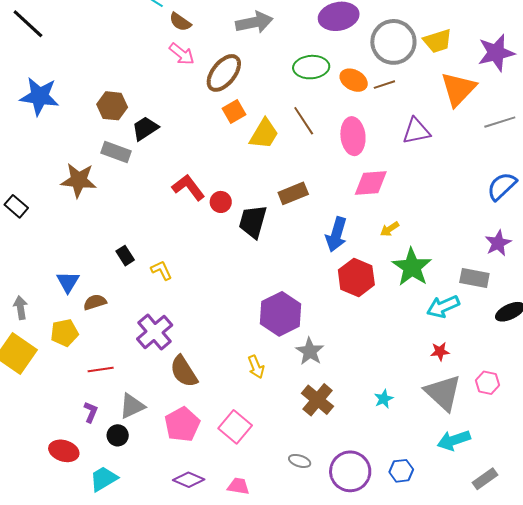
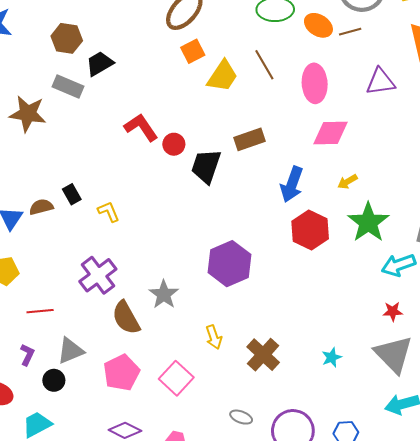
brown semicircle: (95, 302) -> (41, 207), moved
gray star: (310, 351) -> (164, 294), moved
yellow arrow: (256, 367) -> (214, 337), moved

